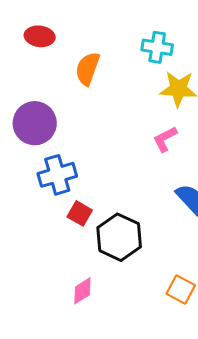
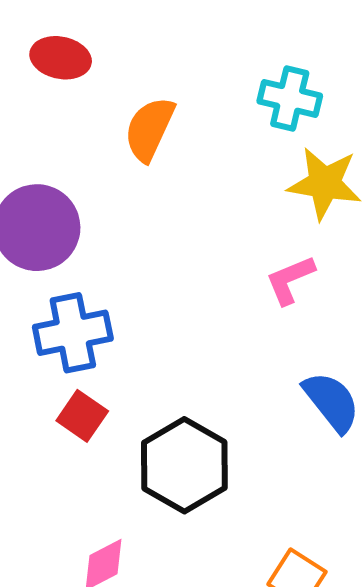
red square: (80, 213) -> (82, 416), moved

